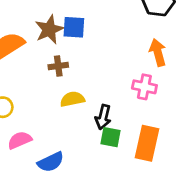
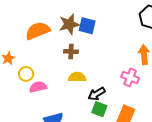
black arrow: (103, 117) -> (97, 94), turned 36
pink semicircle: (20, 140) -> (38, 87), moved

